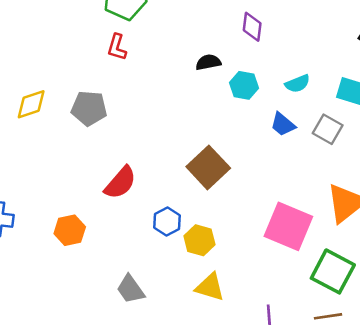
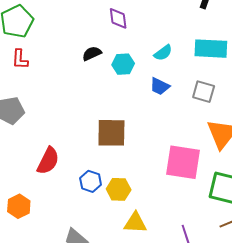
gray square: (328, 129) -> (204, 92), moved
brown square: (208, 167) -> (111, 133), turned -32

